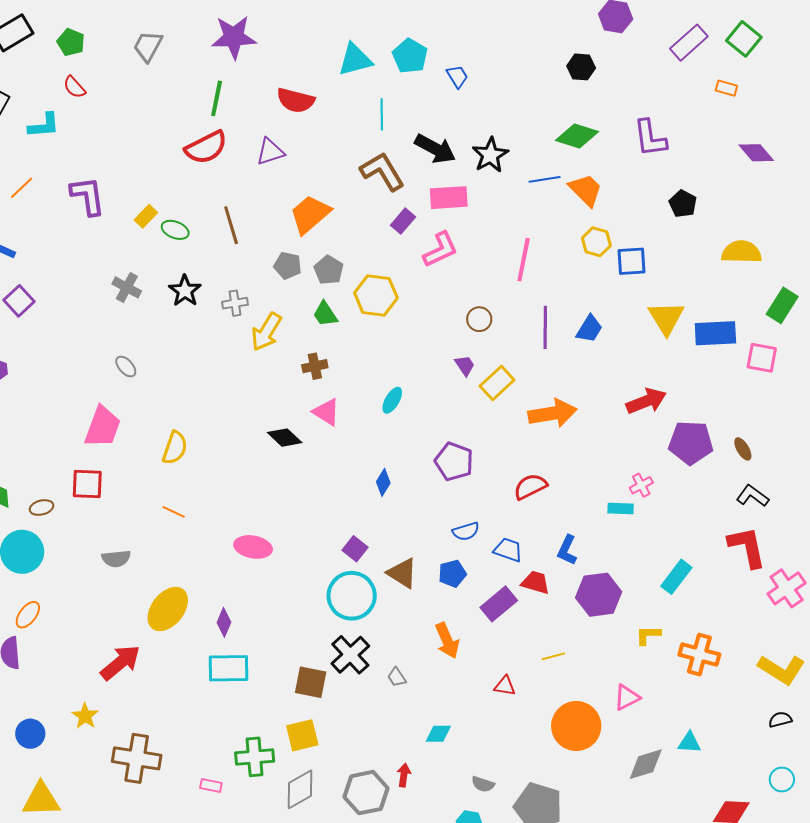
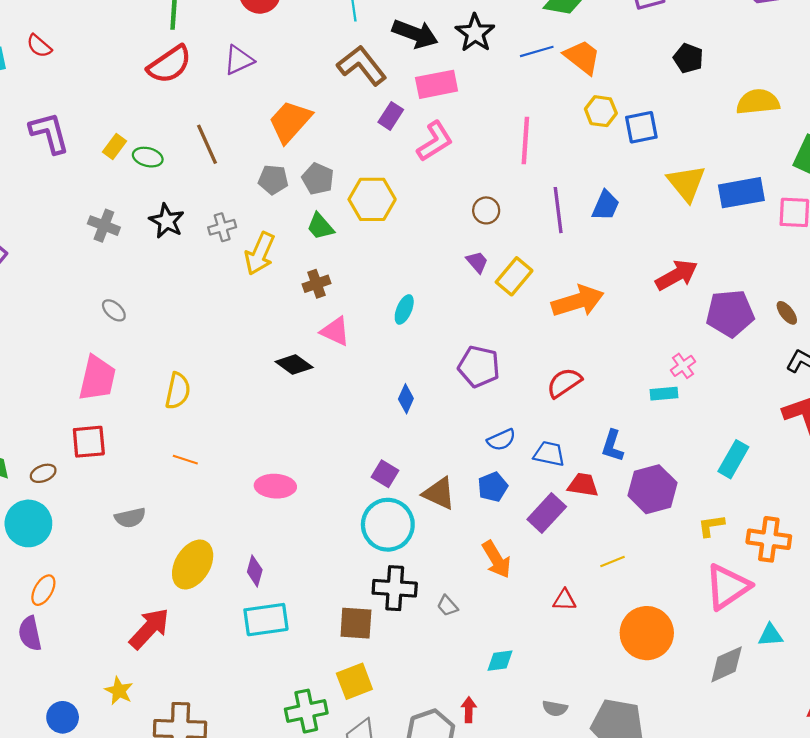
red semicircle: (74, 87) -> (39, 46), moved
black cross: (350, 655) -> (395, 588), turned -36
pink triangle: (627, 697) -> (728, 587), moved, size x1.6

